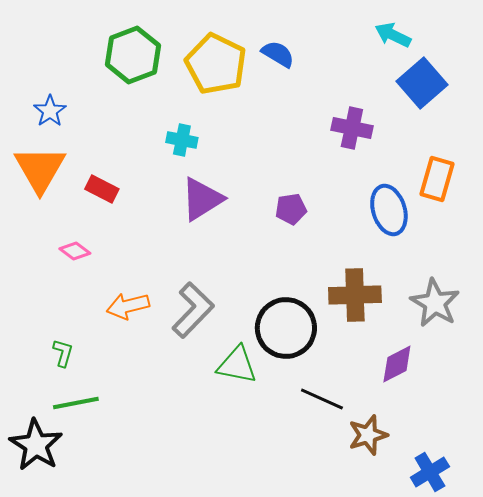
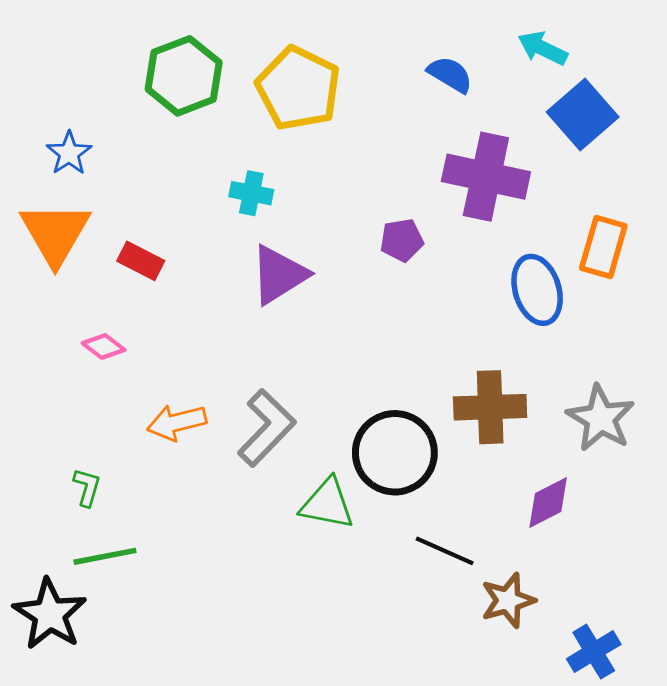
blue semicircle: (278, 54) -> (450, 74), moved
purple cross: (352, 128) -> (486, 177), size x1.5
purple pentagon: (291, 209) -> (402, 240), moved

